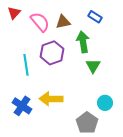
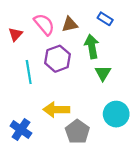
red triangle: (14, 13) -> (15, 34), moved
cyan circle: (105, 103) -> (116, 114), size x1.5
blue cross: (22, 106) -> (21, 130), moved
gray pentagon: (87, 123) -> (77, 132), moved

